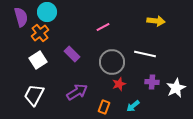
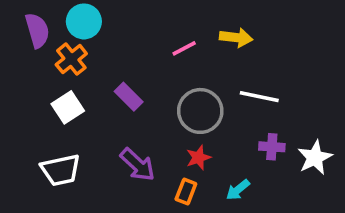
yellow arrow: (156, 21) -> (236, 38), moved
red star: (119, 84) -> (198, 158), moved
purple arrow: (77, 92) -> (138, 165), turned 75
white trapezoid: (34, 95) -> (61, 170), turned -130

